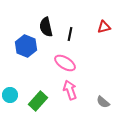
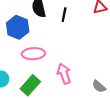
pink ellipse: (65, 63) -> (33, 54), moved, turned -35

